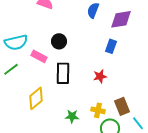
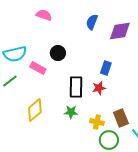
blue rectangle: (111, 46) -> (106, 68), moved
black rectangle: (63, 73) -> (76, 87), moved
green star: (72, 116) -> (71, 112), moved

